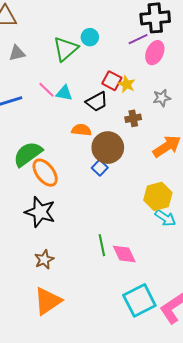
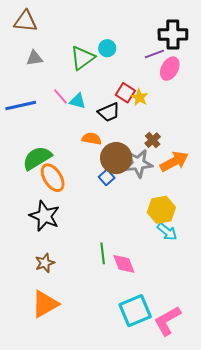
gray star: (162, 98) -> (138, 163), moved, size x1.6
brown cross: (133, 118) -> (153, 140), moved, turned -35

